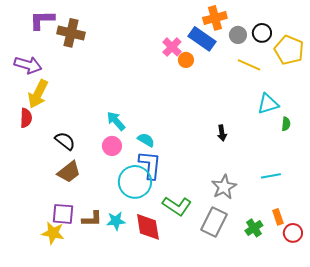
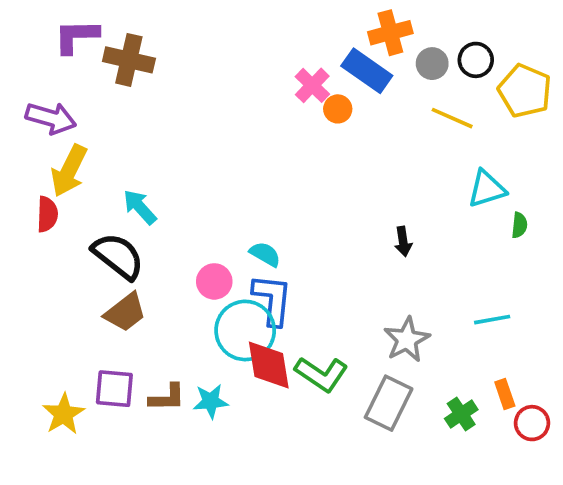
cyan arrow: (116, 121) -> (140, 207), moved
black semicircle: (65, 141) -> (118, 256), size x1.4
pink circle: (112, 146) -> (214, 281), moved
red diamond: (148, 227) -> (269, 365), moved
yellow star: (53, 233) -> (64, 414), moved, turned 30

